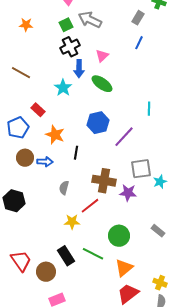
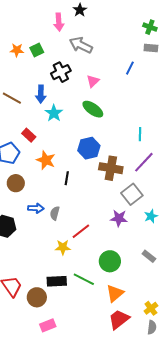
gray rectangle: (138, 18) -> (151, 48), moved, turned 64
green square: (66, 25) -> (37, 50), moved
blue arrow: (79, 69) -> (41, 94), moved
purple line: (124, 137) -> (144, 162), moved
blue arrow: (45, 162) -> (36, 208), moved
gray square: (141, 169) -> (132, 194), turned -30
brown cross: (104, 181) -> (111, 168), moved
cyan star: (160, 182) -> (151, 216), moved
black rectangle: (66, 256) -> (57, 281), turned -60
yellow cross: (160, 283) -> (151, 308), turned 32

